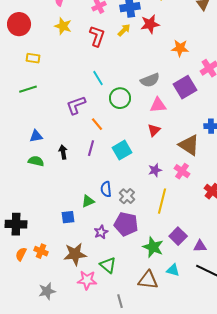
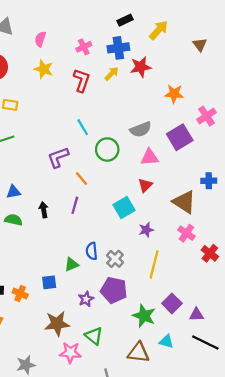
cyan square: (122, 150) -> (124, 208), moved
pink cross: (182, 171) -> (186, 233), moved
orange cross: (41, 251) -> (20, 293), moved

